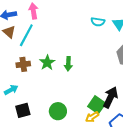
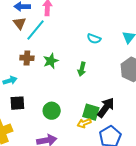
cyan semicircle: (98, 22) -> (94, 39), moved
green arrow: (68, 64) -> (82, 69), moved
green square: (97, 105) -> (91, 112), turned -30

